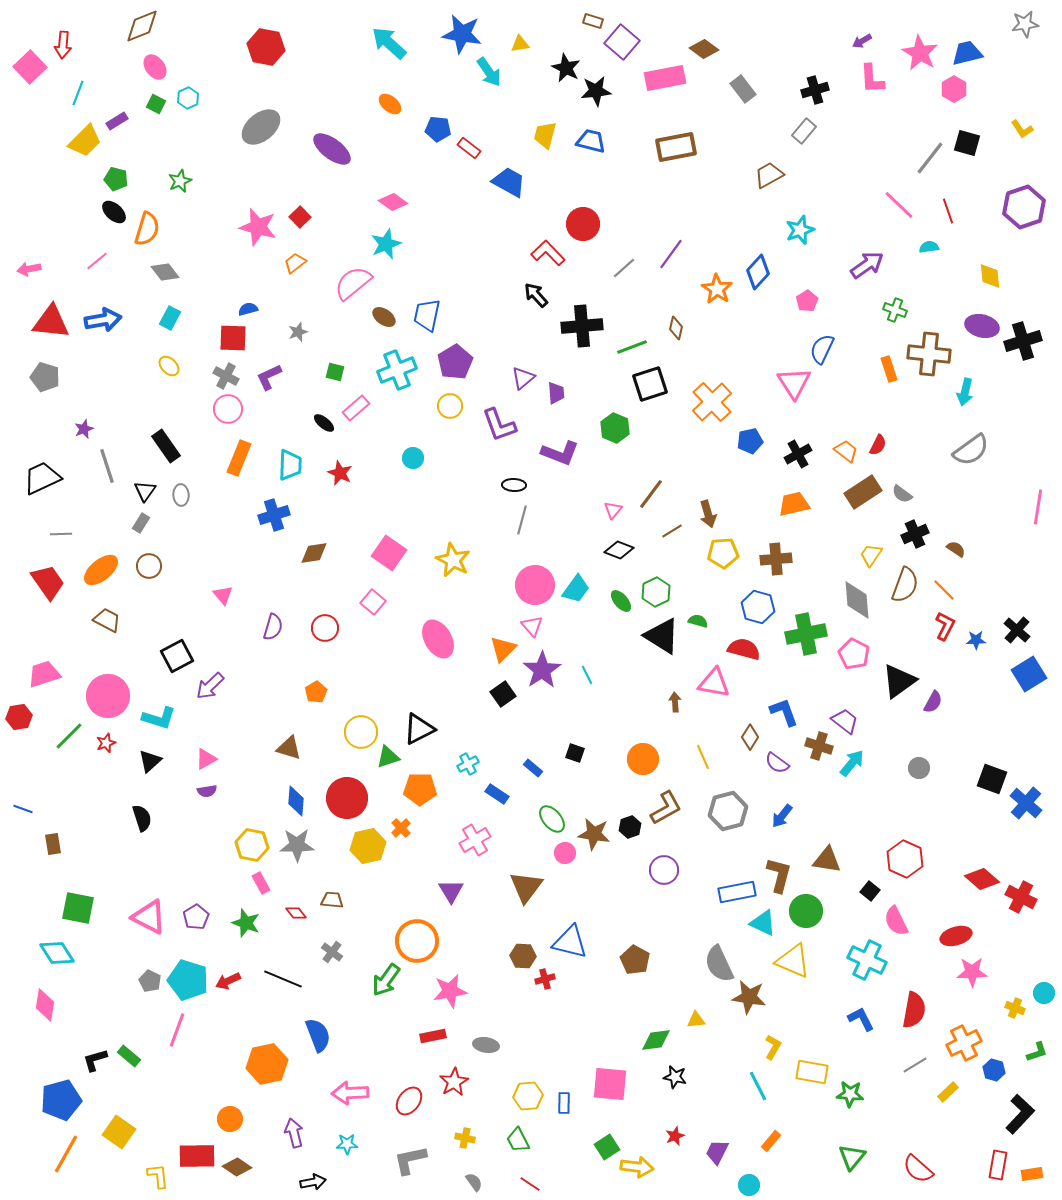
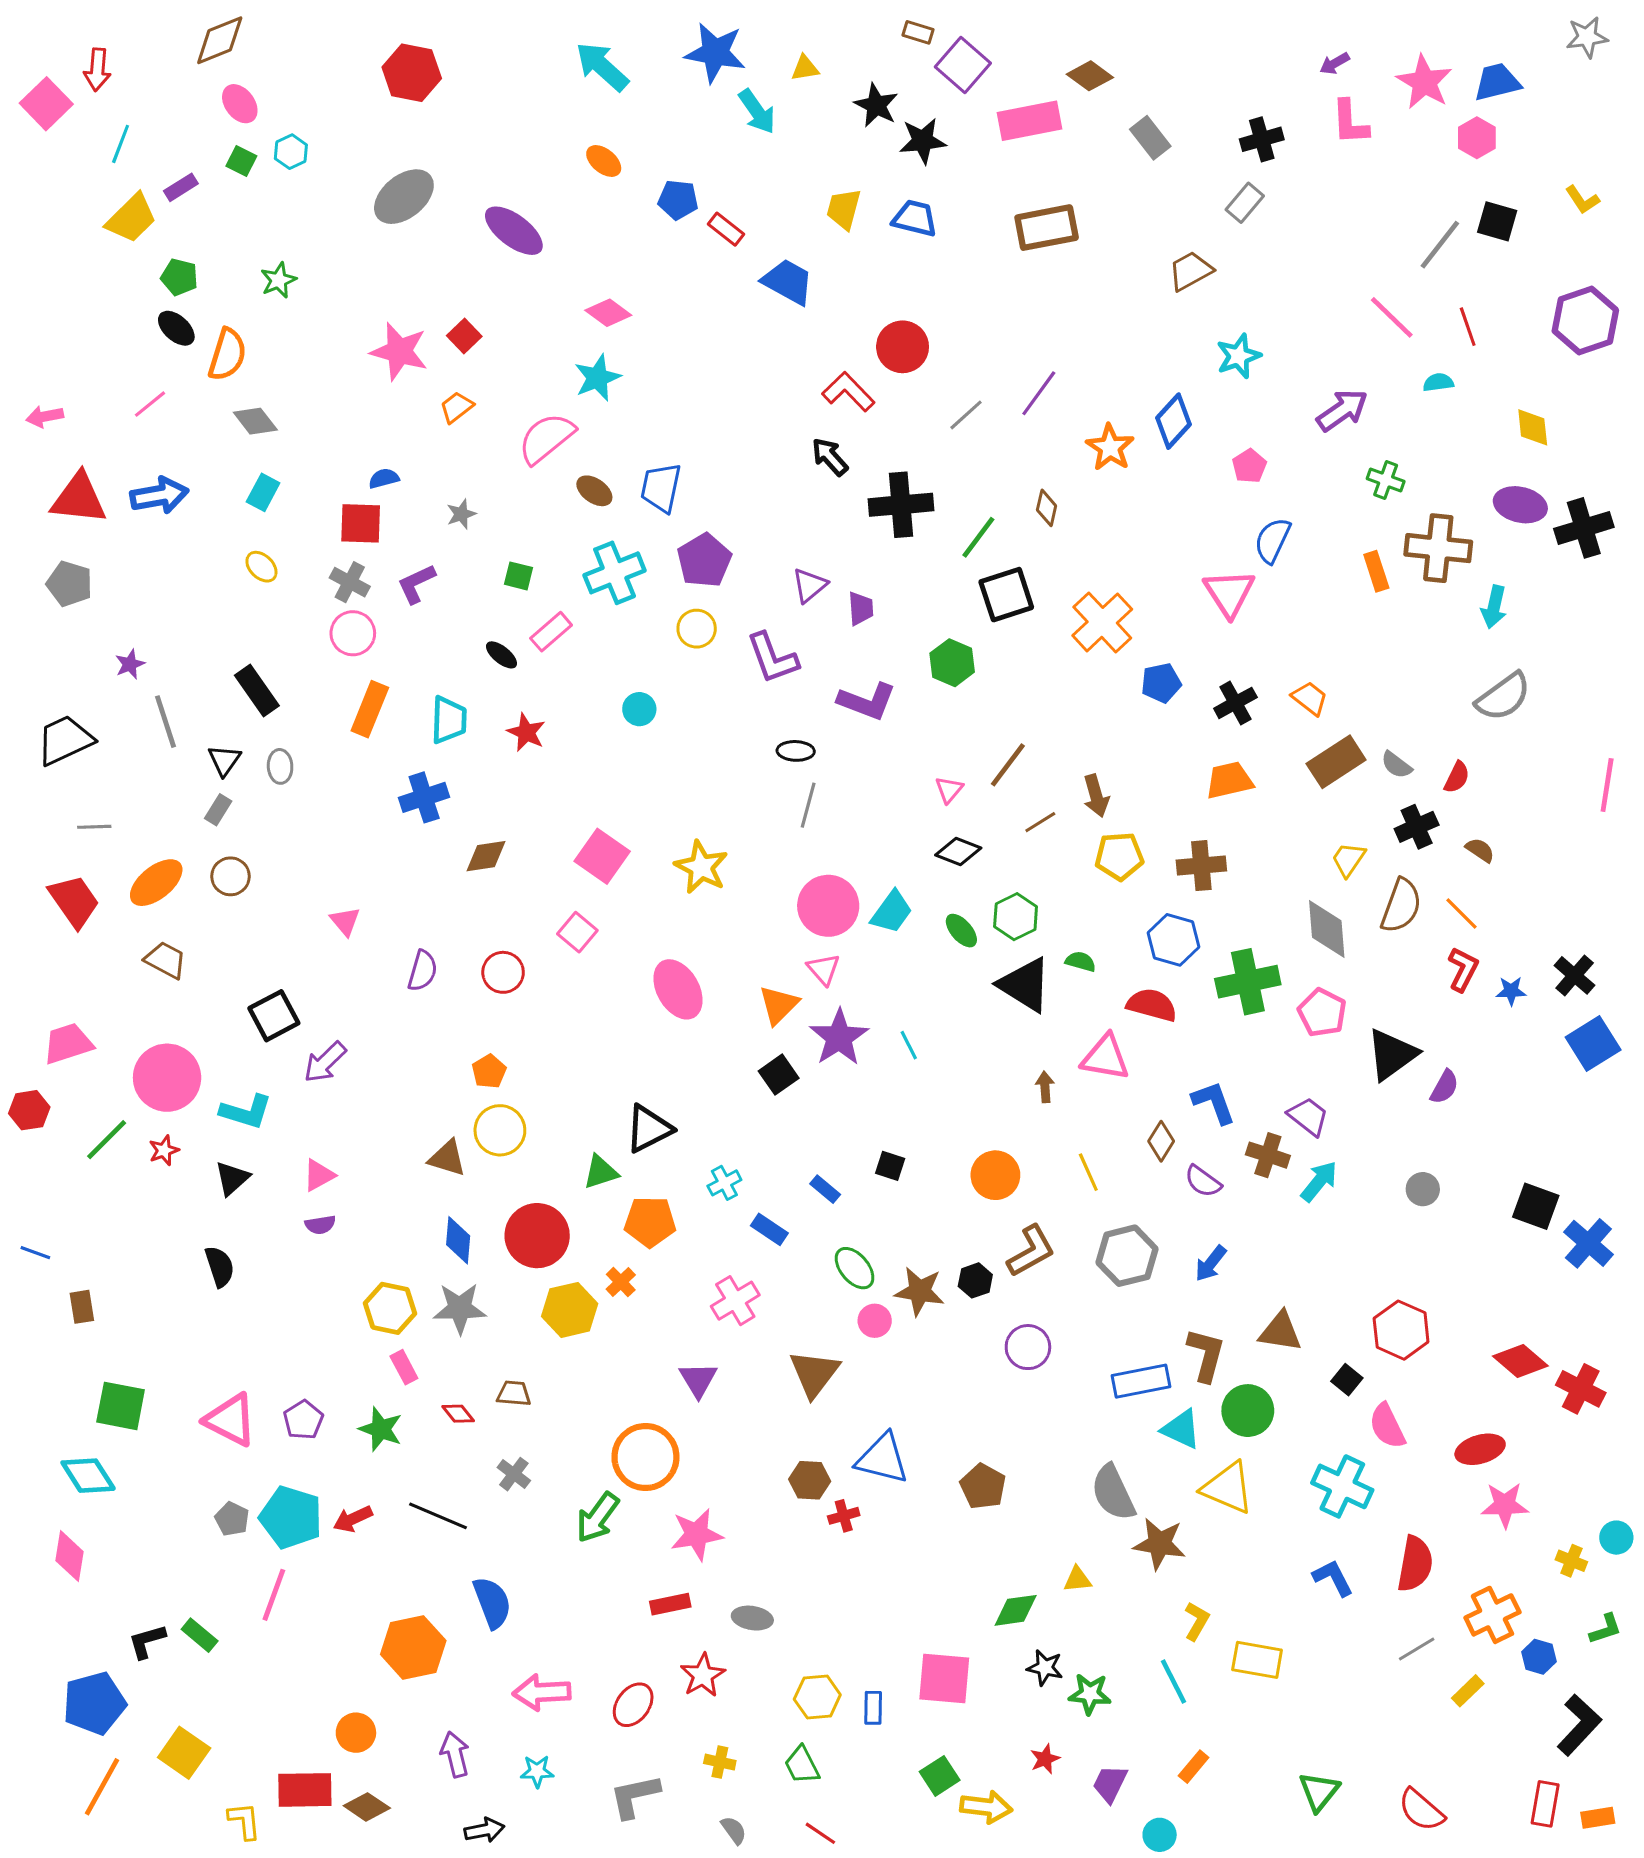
green line: (632, 347) -> (978, 537), turned -32
red semicircle: (878, 445) -> (1457, 777), moved
yellow circle: (361, 732) -> (500, 1130), moved
green star: (850, 1094) -> (1090, 1694), moved

